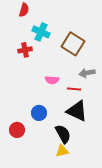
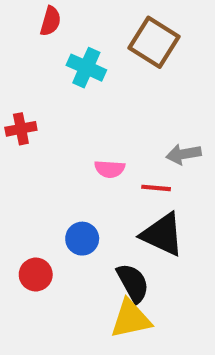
brown square: (73, 44) -> (154, 42), moved
red cross: (25, 50) -> (21, 129), moved
yellow triangle: (62, 151) -> (131, 319), size x1.5

